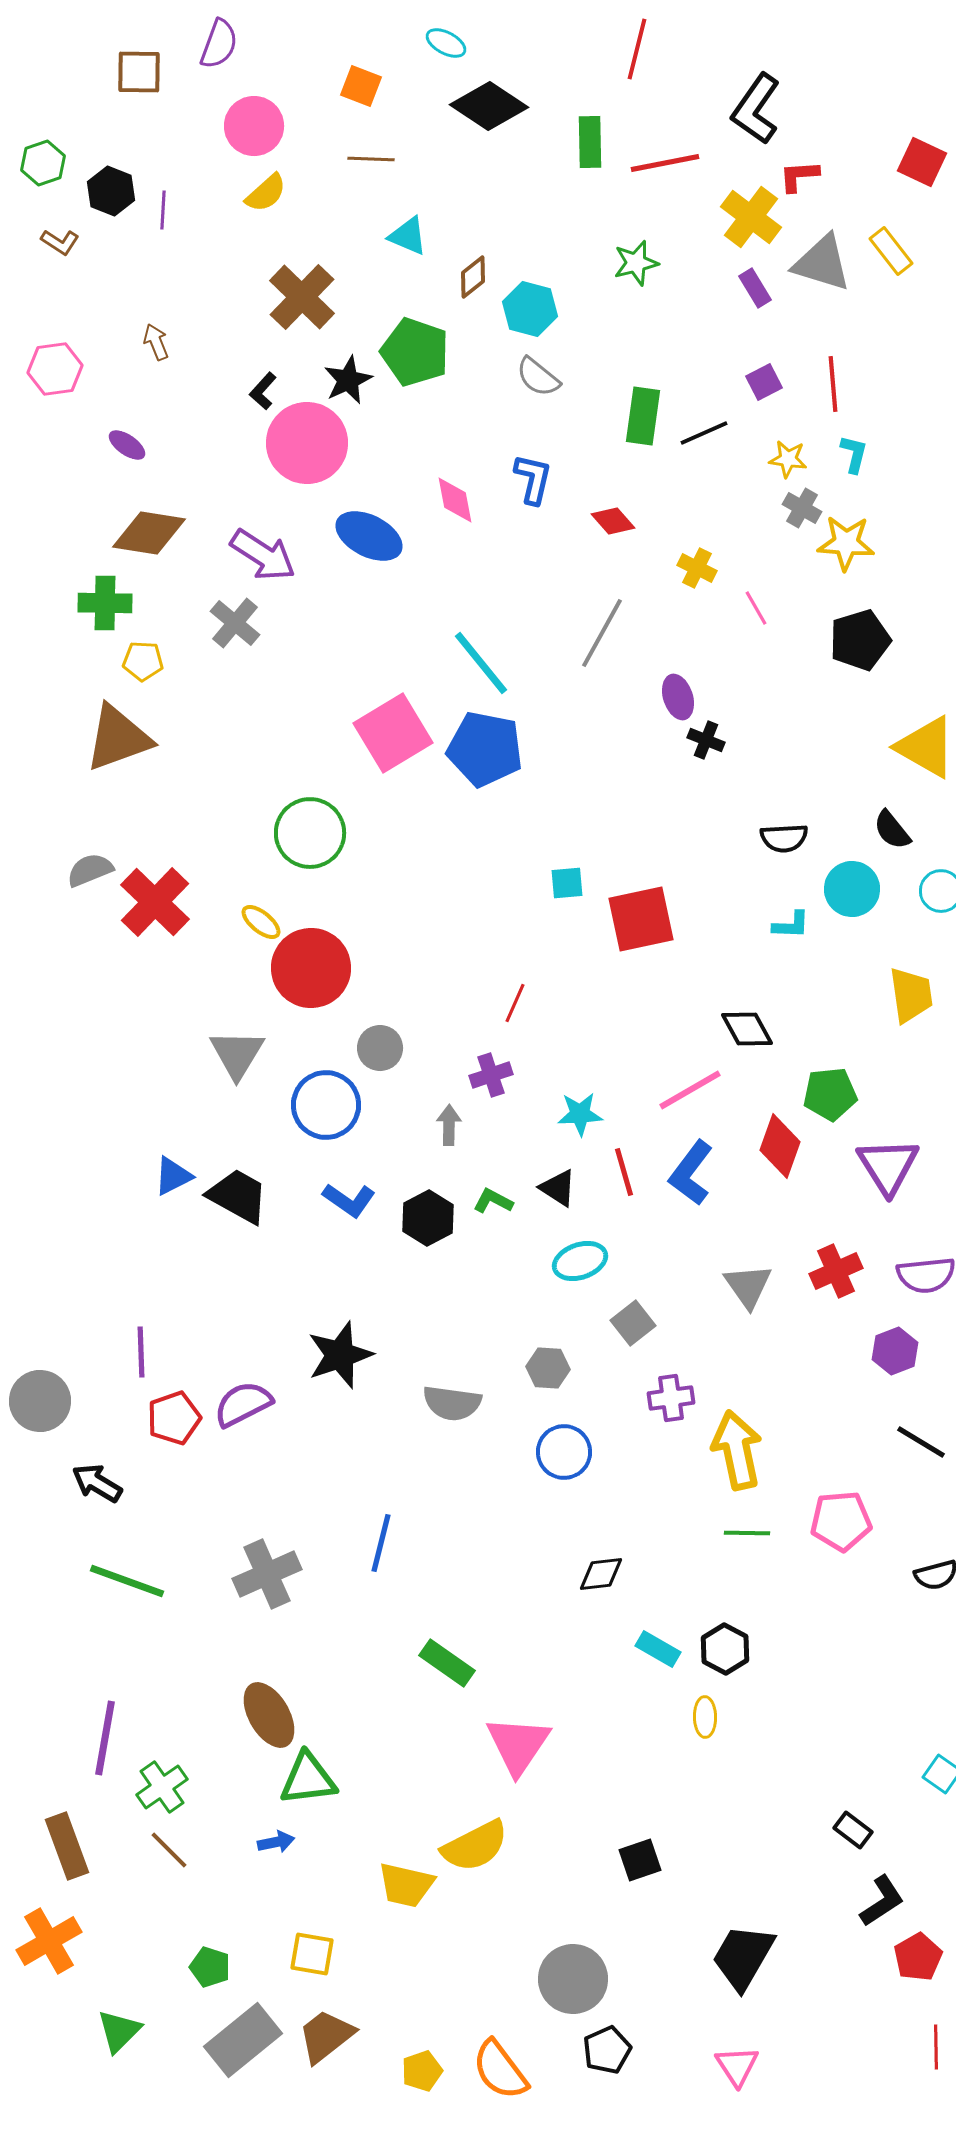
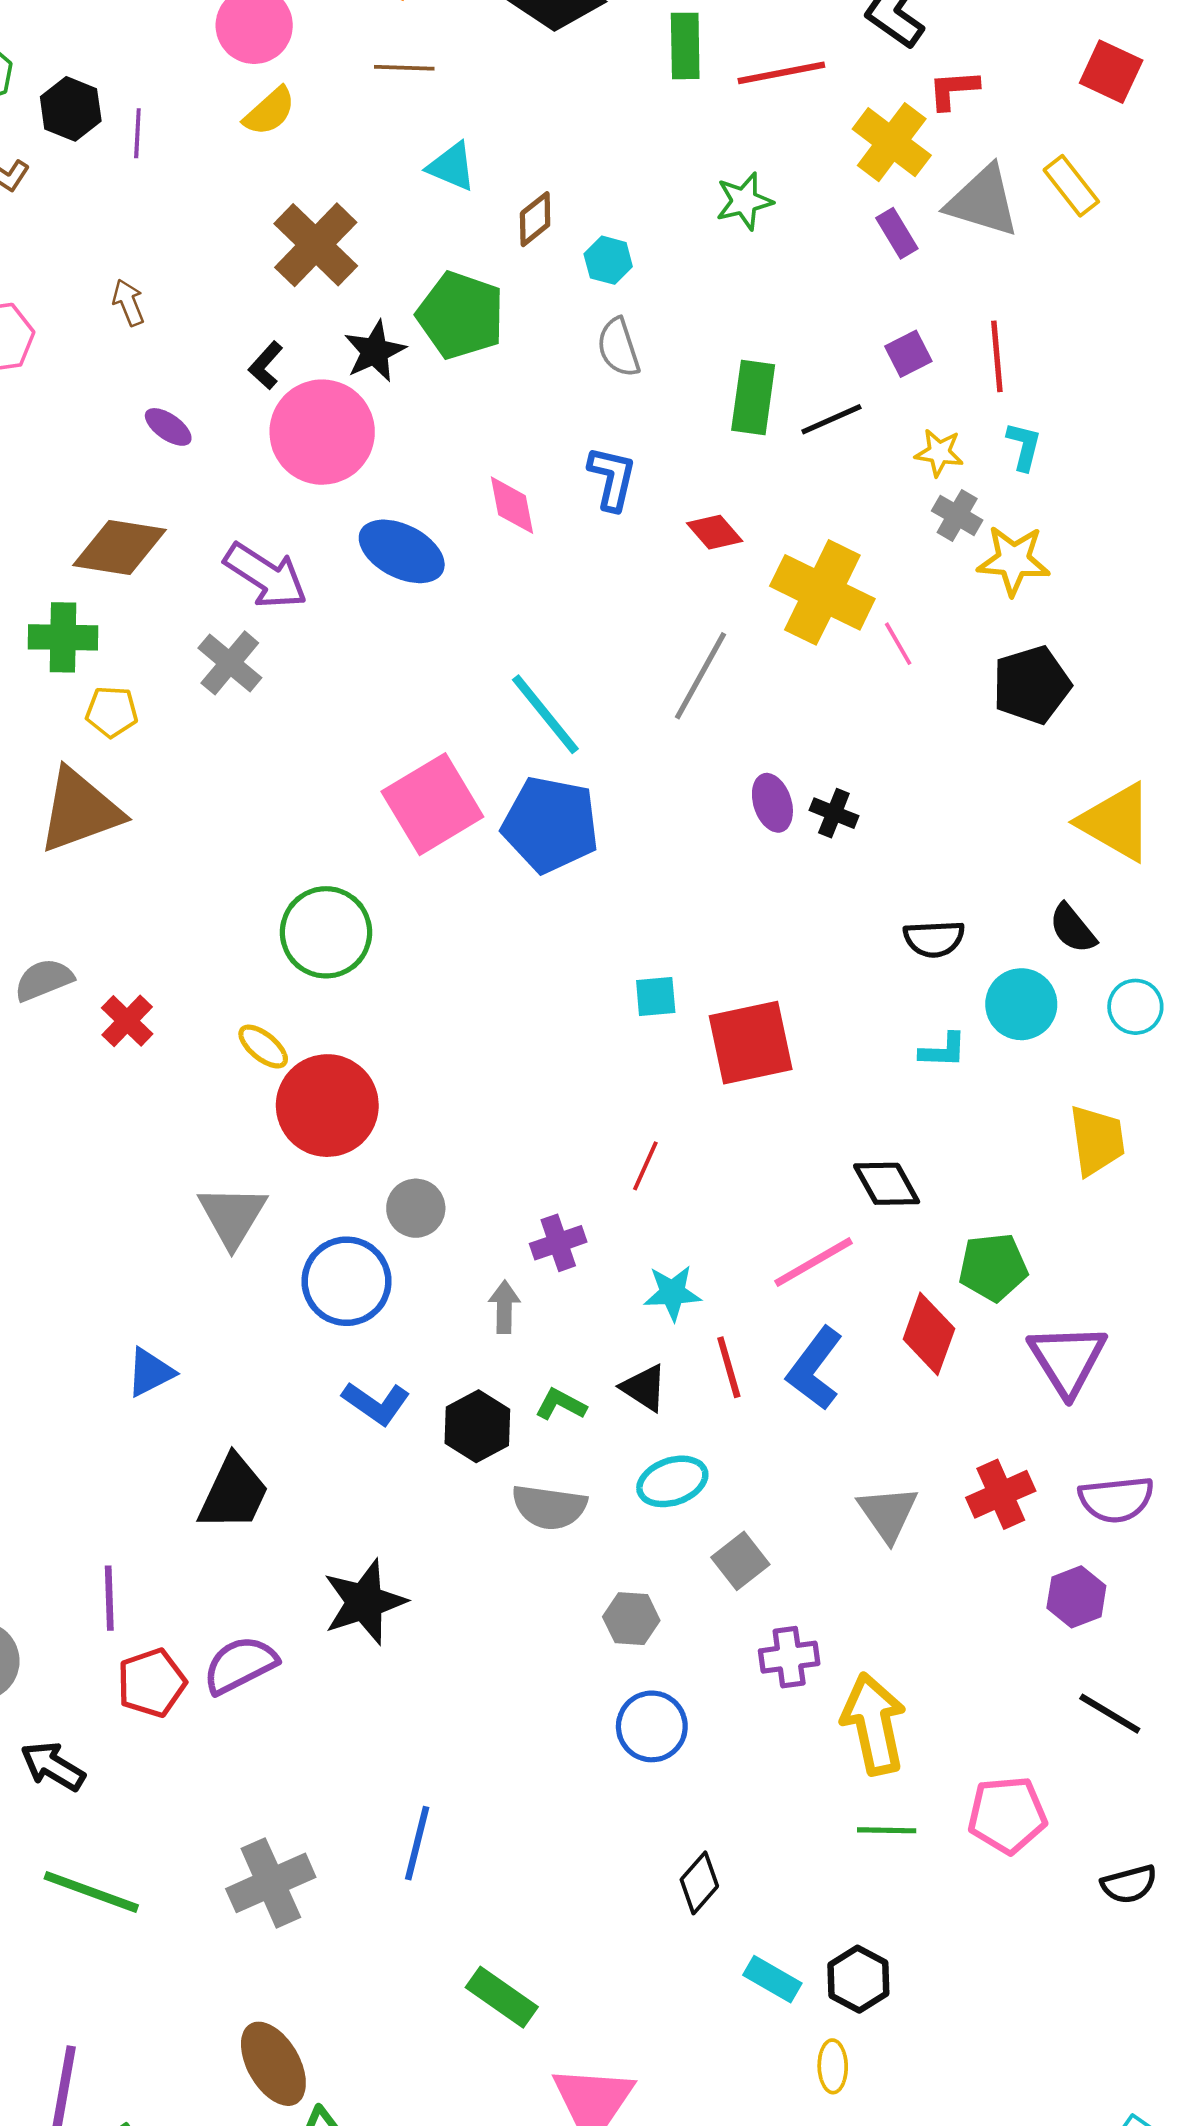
cyan hexagon: (530, 309) -> (608, 260), size x0.7
gray semicircle: (538, 377) -> (618, 347), turned 33
purple ellipse: (127, 445) -> (168, 427), moved
yellow cross: (697, 568) -> (822, 592), size x2.0
purple ellipse: (678, 697) -> (772, 803), moved
red cross: (155, 902) -> (127, 1021), size x0.6
red line: (515, 1003) -> (645, 1166), moved
black trapezoid: (238, 1196) -> (234, 1493), moved, turned 86
gray semicircle: (452, 1403) -> (549, 1507), moved
black diamond: (601, 1574) -> (699, 1883), turned -42

